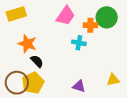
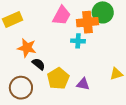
orange cross: (90, 25) -> (87, 22), size x1.5
yellow pentagon: (33, 83) -> (58, 78), moved

